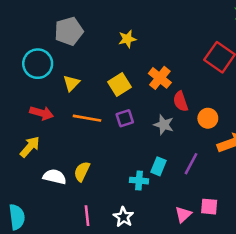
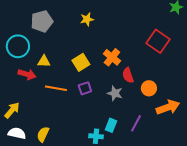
yellow star: (127, 39) -> (87, 19), moved
yellow triangle: (71, 83) -> (44, 61), turned 48
red arrow: (42, 113) -> (27, 74), moved
yellow semicircle: (82, 171) -> (43, 134), moved
white semicircle: (55, 177) -> (17, 133), moved

